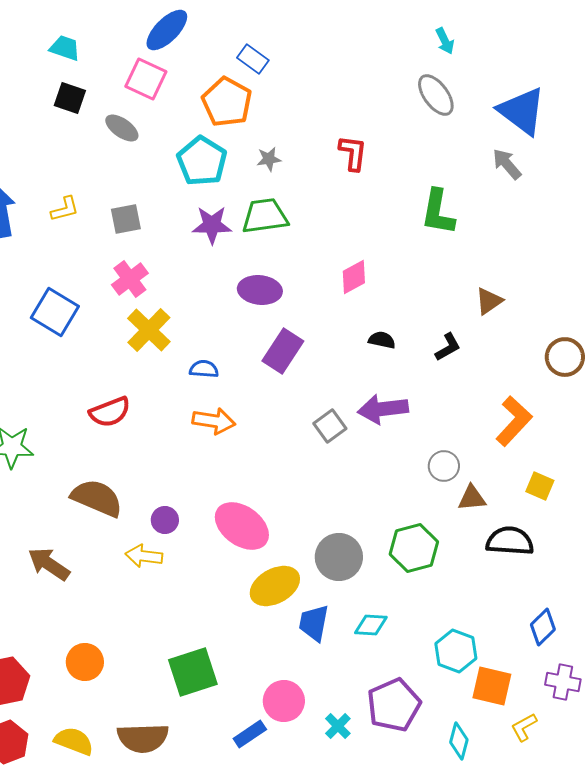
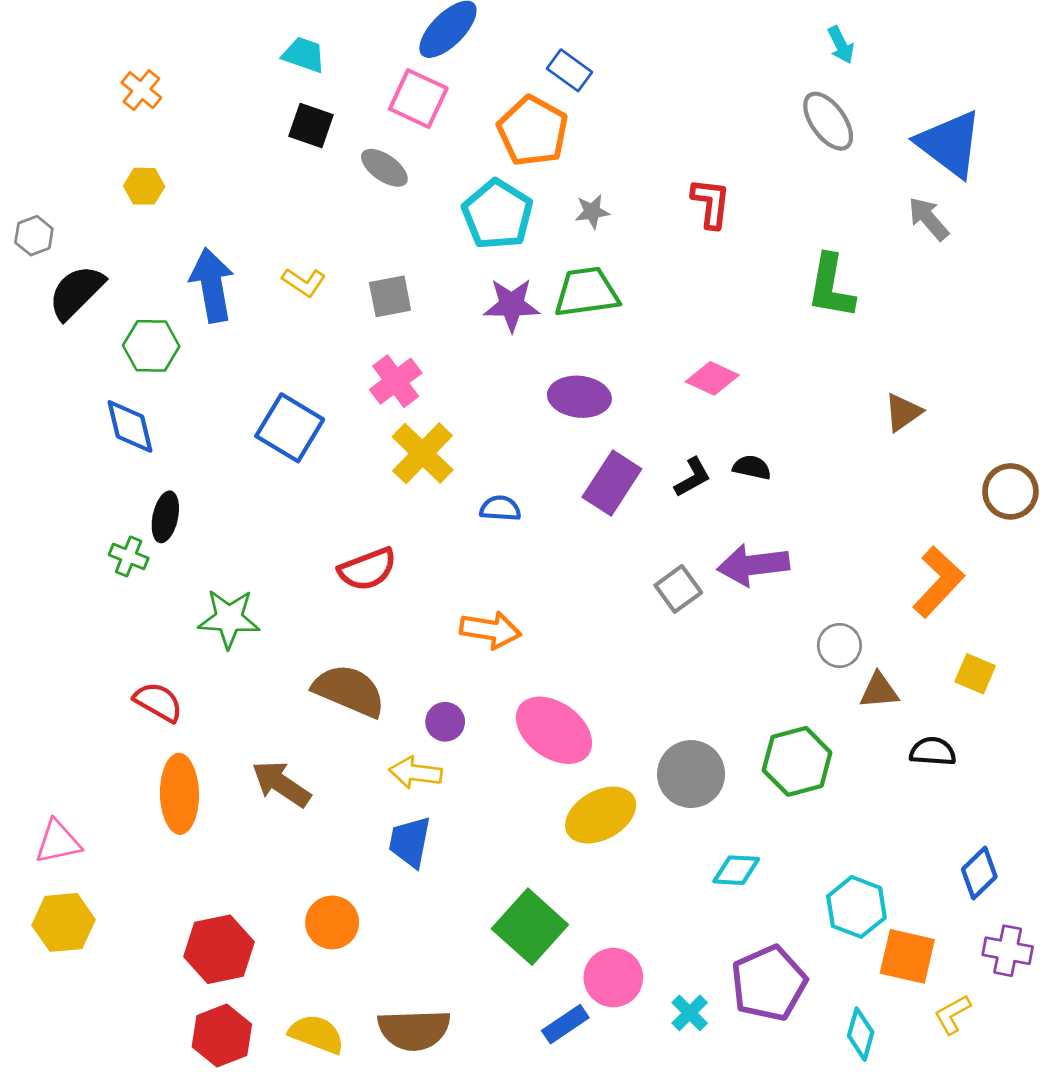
yellow L-shape: (65, 209) -> (304, 282), turned 48
pink diamond: (354, 277) -> (712, 378), turned 54
black L-shape: (448, 347) -> (692, 477), moved
orange arrow: (214, 421) -> (490, 630), moved
black semicircle: (510, 541) -> (933, 751), size x0.7
blue trapezoid: (314, 623) -> (410, 842), moved
green square: (193, 672) -> (530, 927), moved, turned -30

